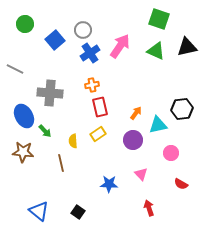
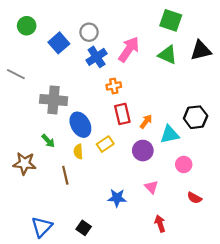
orange cross: (92, 85) -> (114, 86), moved
red rectangle: (100, 107) -> (122, 114), moved
blue ellipse: (24, 116) -> (80, 125), moved
blue triangle: (39, 211) -> (42, 227), turned 35

